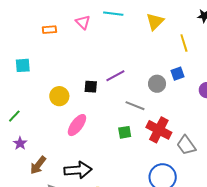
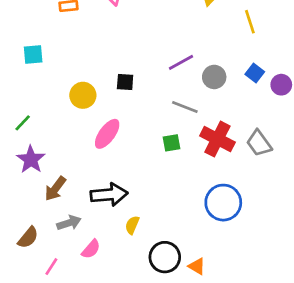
blue square: (178, 74) -> (255, 73), moved, turned -32
purple line: (115, 76) -> (181, 62), moved
purple star: (20, 143) -> (31, 159), size x1.5
gray trapezoid: (186, 145) -> (259, 143), moved

